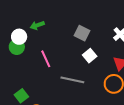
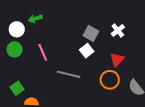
gray square: (82, 33) -> (91, 33), moved
green circle: (17, 47) -> (14, 49), moved

